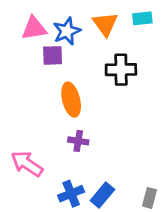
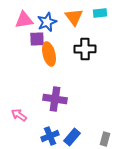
orange ellipse: (71, 100) -> (49, 54), moved
purple cross: (78, 141) -> (55, 99), size x1.6
pink arrow: (27, 164) -> (19, 115), size x0.7

